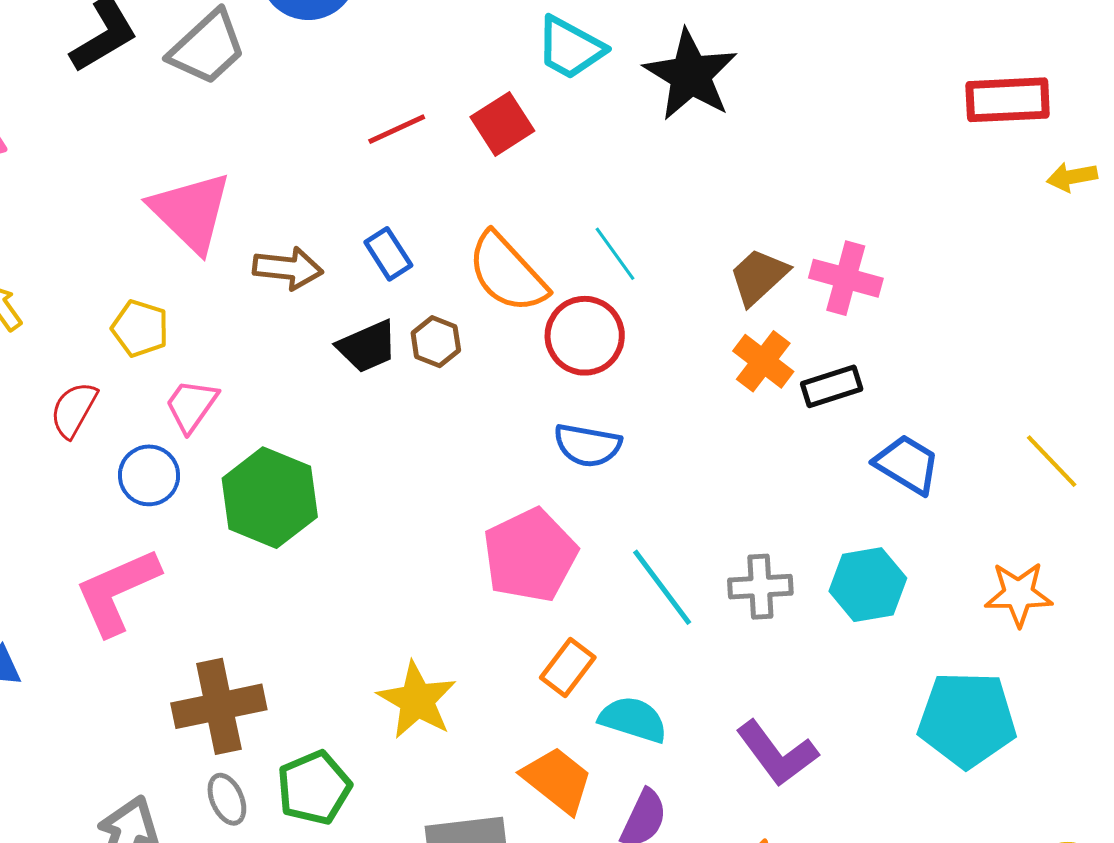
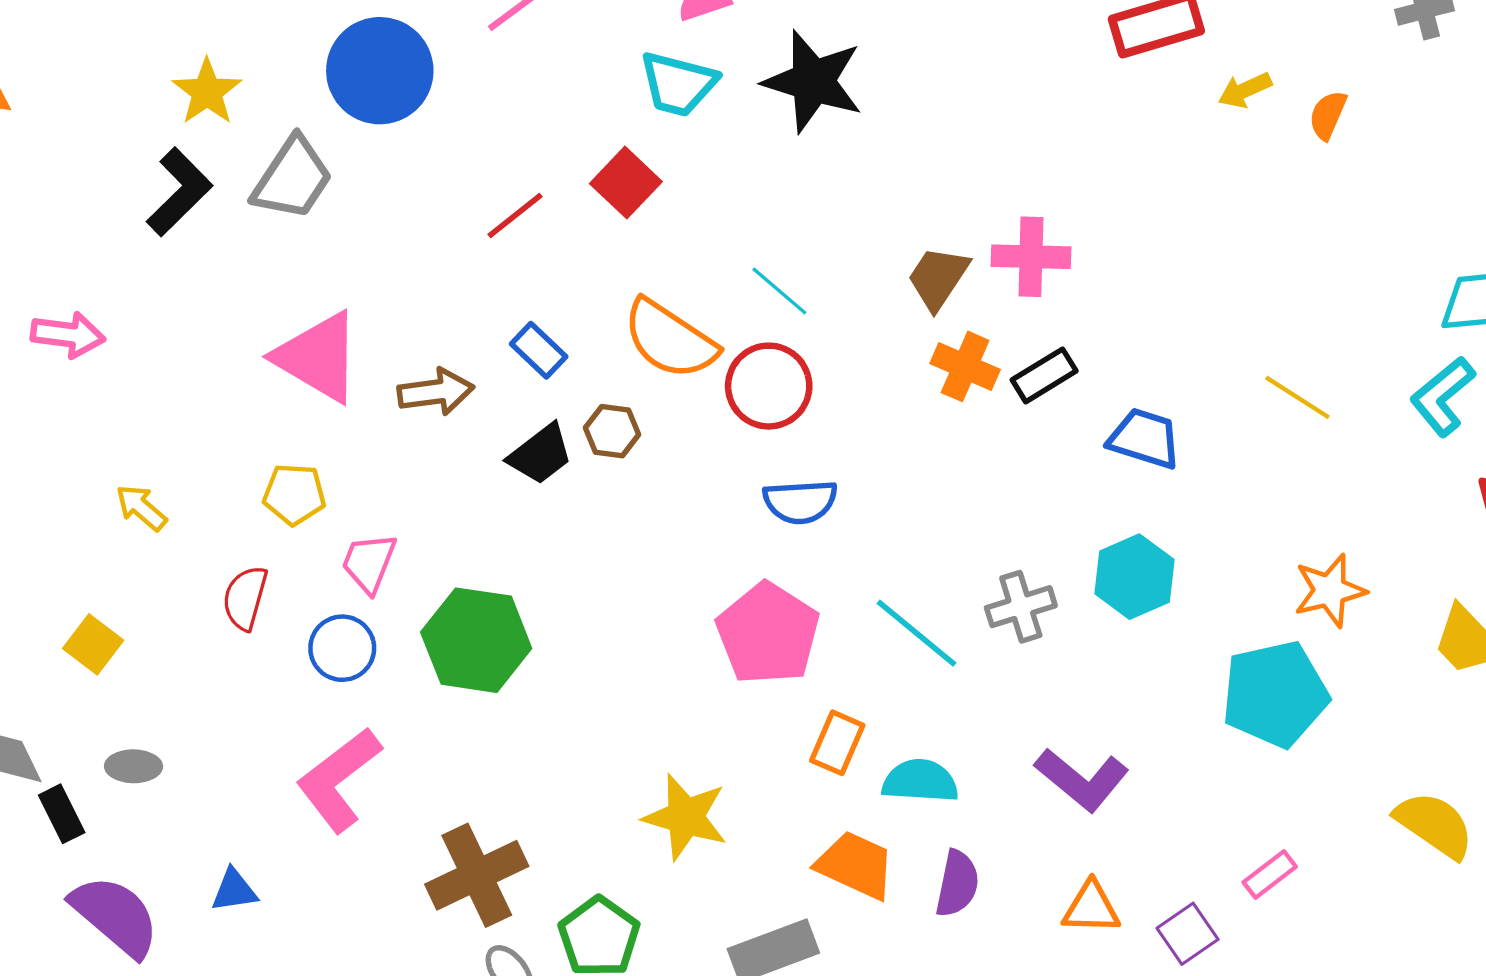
orange star: (1019, 594) -> (1330, 591), moved

